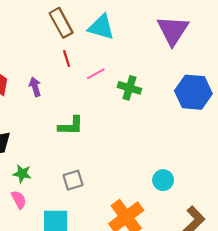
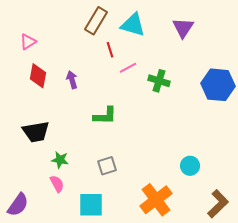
brown rectangle: (61, 23) -> (96, 21), turned 60
purple triangle: (173, 30) -> (183, 28), moved, size x0.7
red line: (67, 59) -> (110, 50), moved

